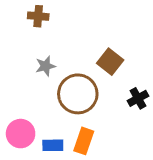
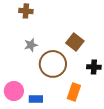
black cross: (138, 98) -> (94, 67), turned 32
orange rectangle: (84, 141) -> (74, 92), moved

